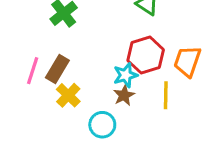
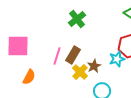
brown star: (124, 95) -> (94, 66), moved

